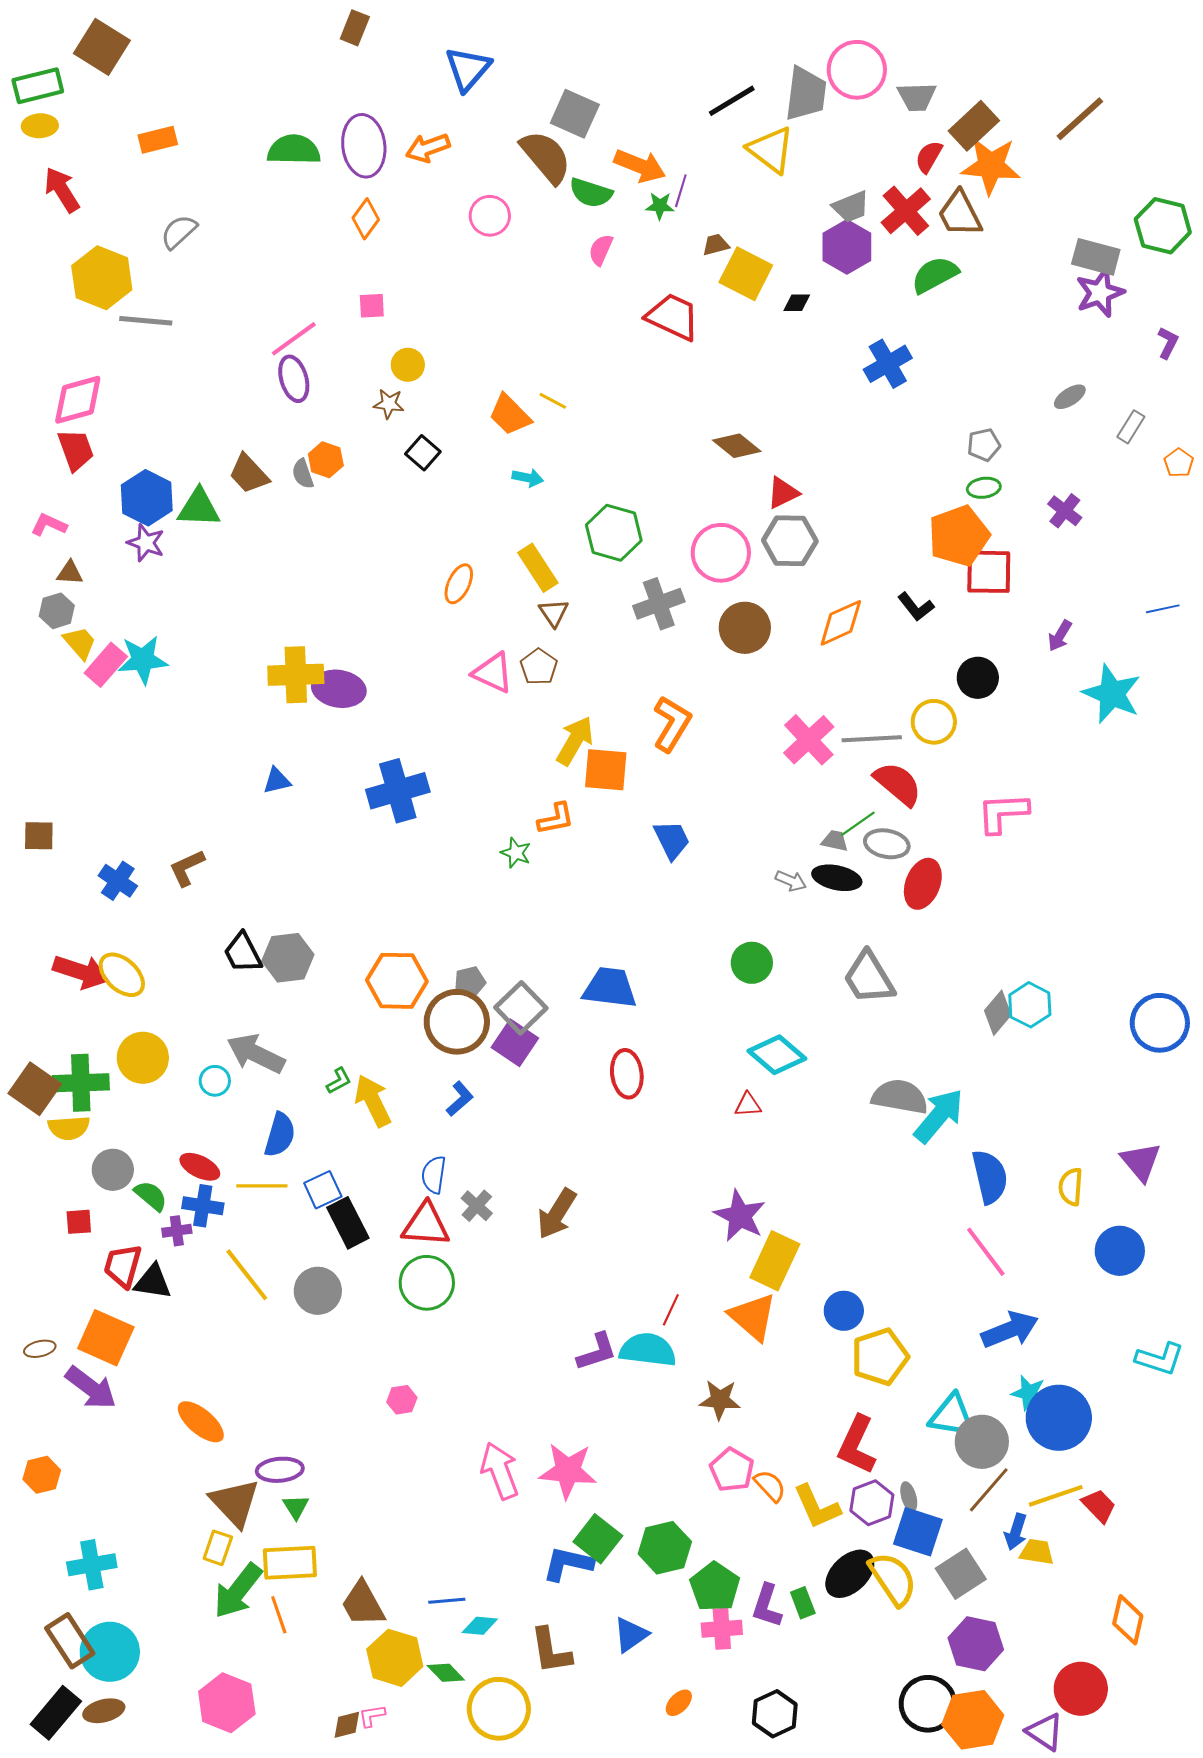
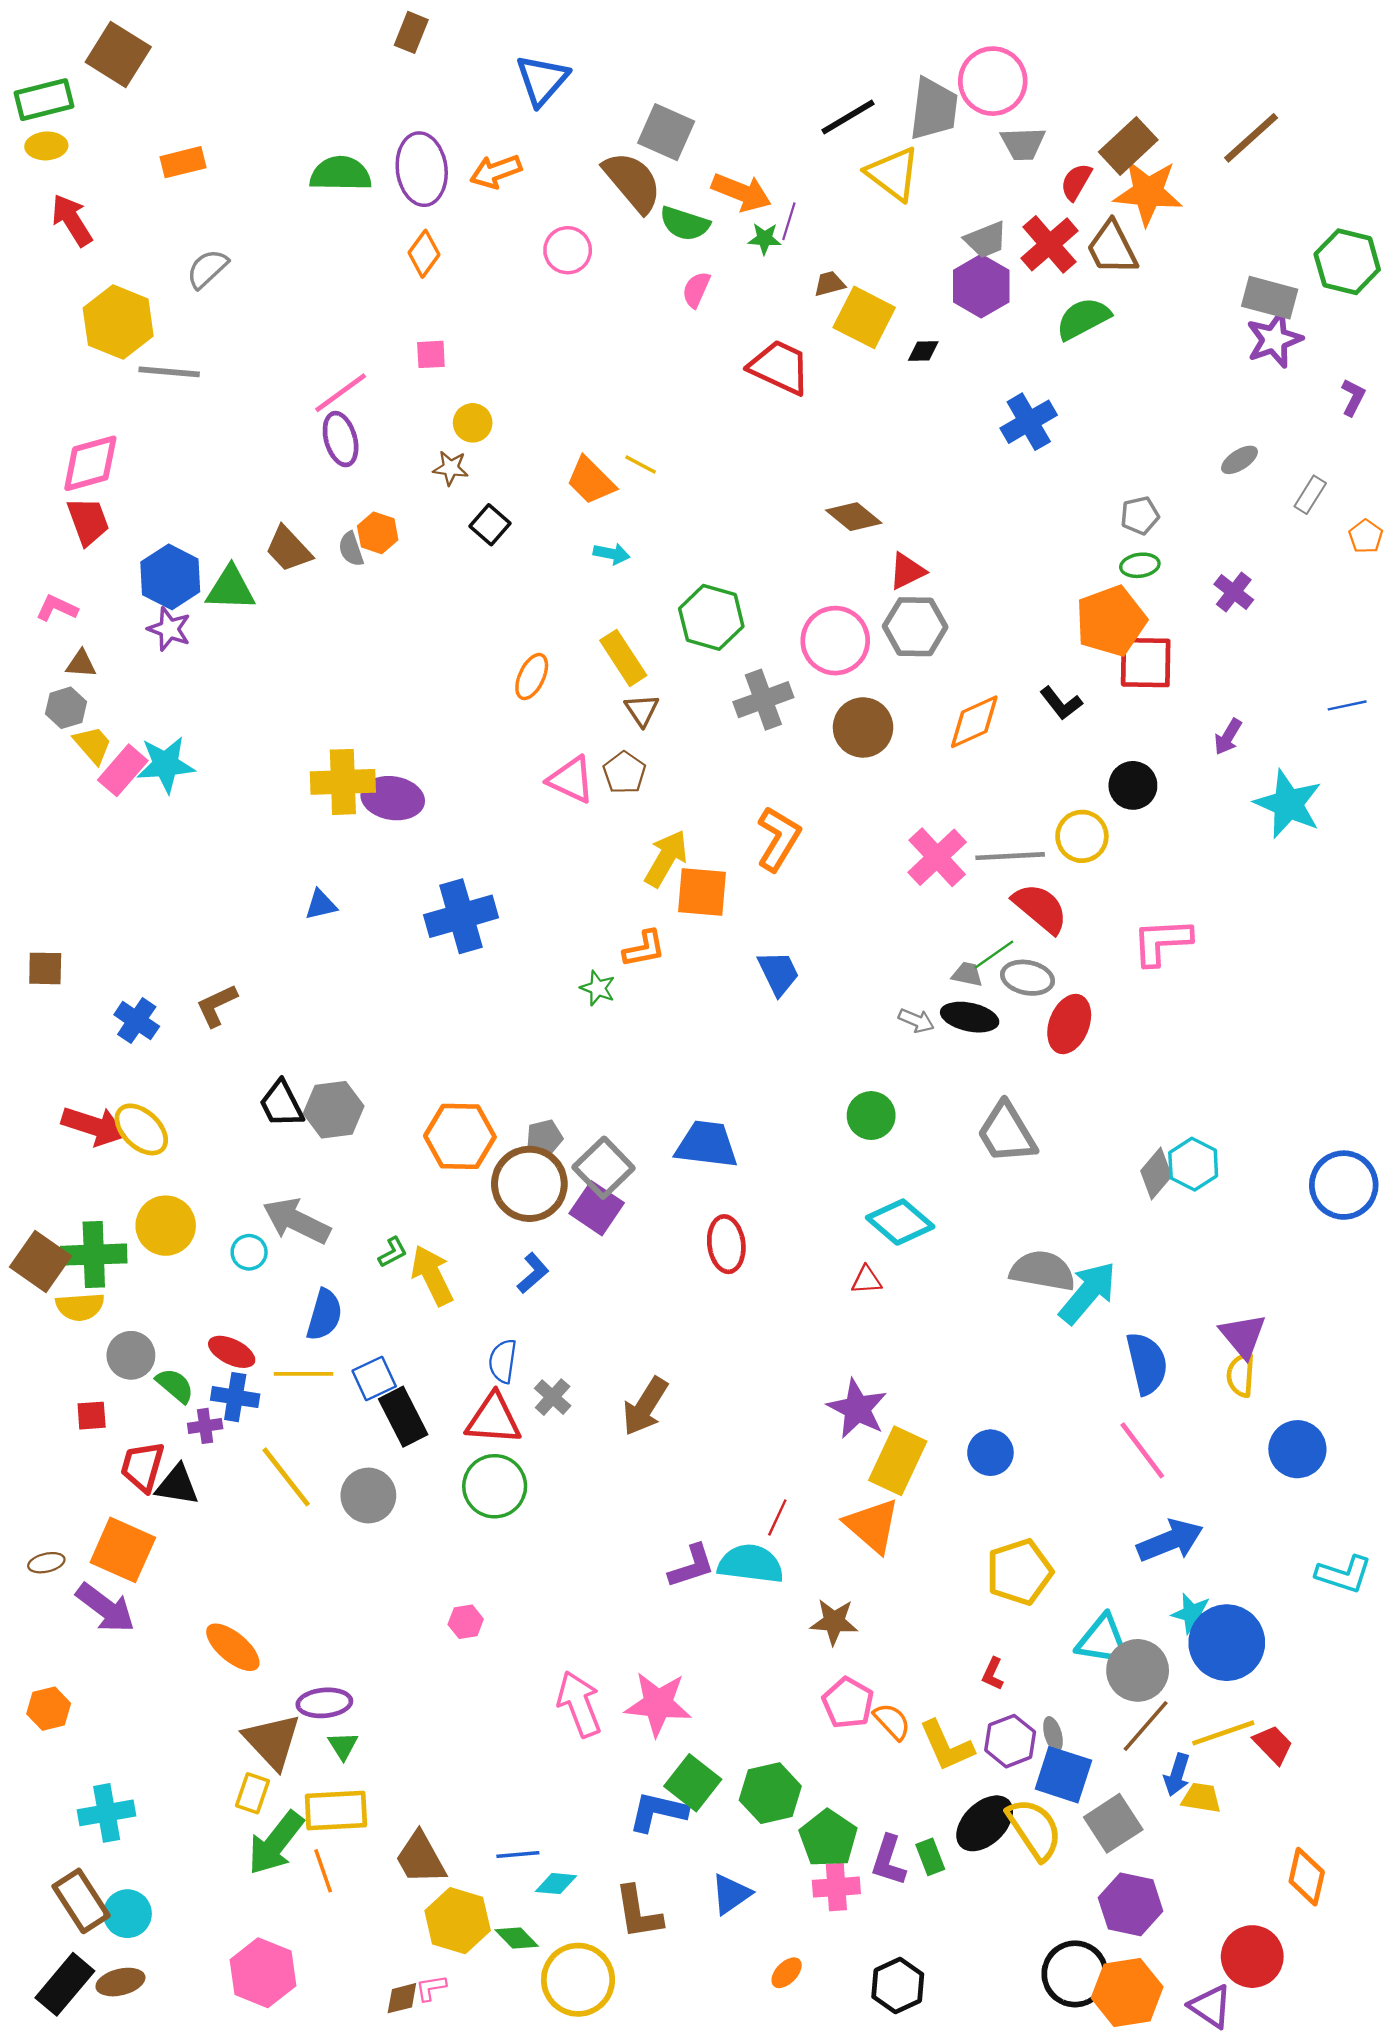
gray trapezoid: (917, 97) -> (1023, 144), moved
purple triangle: (1141, 1162) -> (1243, 1336), moved
blue circle: (844, 1311) -> (990, 1453), moved
red L-shape: (857, 1445) -> (993, 1674), size x0.5
cyan circle: (110, 1652) -> (127, 1914), size x0.7

